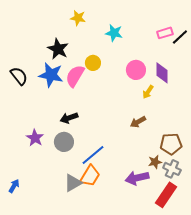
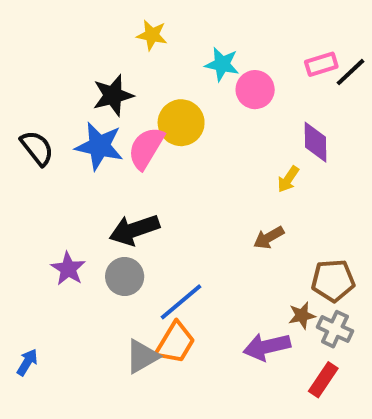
black star: (58, 49) -> (113, 95), turned 30
yellow circle: (93, 63) -> (181, 123), size x1.5
pink circle: (136, 70) -> (255, 90), moved
black arrow: (69, 118) -> (134, 230), size x1.4
red rectangle: (166, 195) -> (323, 380), size x0.7

